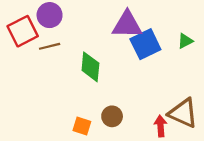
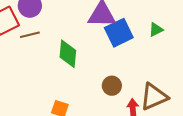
brown triangle: (183, 113) -> (154, 97), turned -48
brown circle: (112, 116) -> (112, 86), moved

